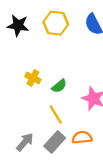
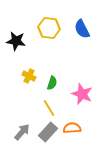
black star: (18, 25) -> (16, 41), moved
green semicircle: (59, 86) -> (52, 83), turned -32

